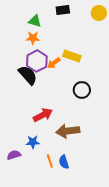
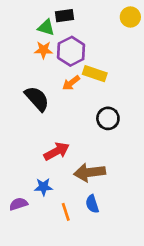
black rectangle: (63, 10) -> (65, 16), moved
purple hexagon: (37, 61) -> (71, 51), moved
blue semicircle: (64, 162) -> (92, 204), moved

